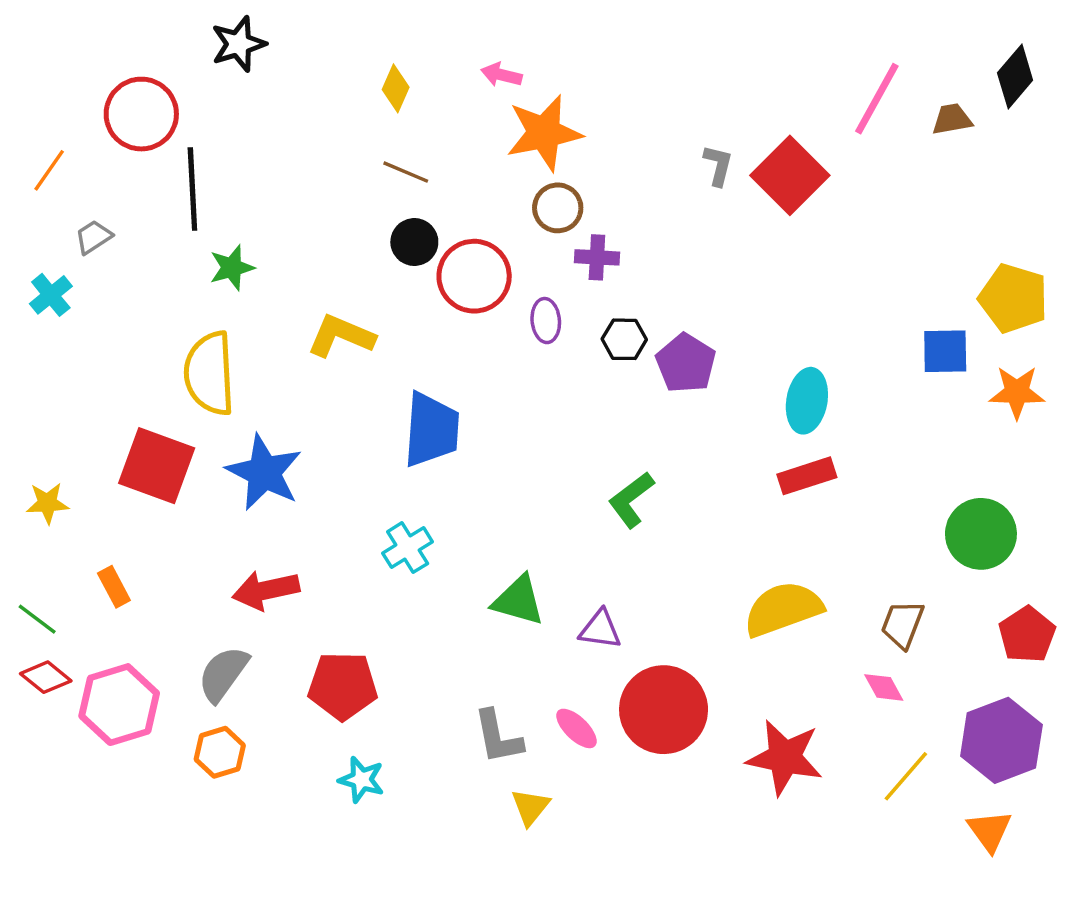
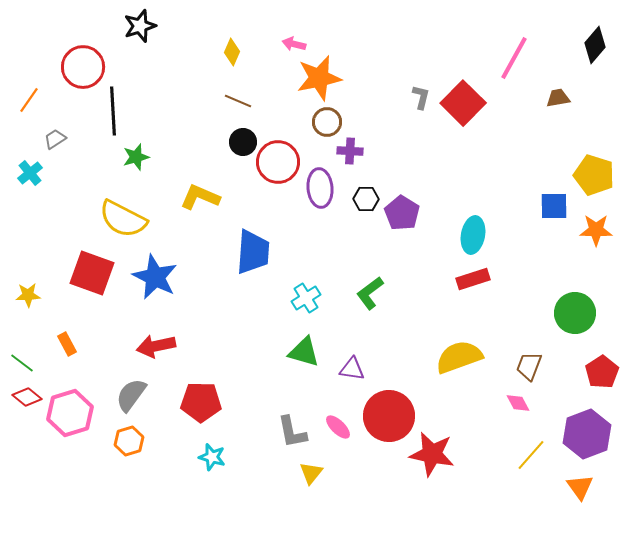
brown trapezoid: (952, 119) -> (558, 98), moved
purple ellipse: (546, 321) -> (320, 188), size x1.5
yellow semicircle: (210, 373) -> (123, 219), turned -60
cyan cross: (408, 548) -> (306, 298), moved
red star: (785, 757) -> (432, 454), moved

